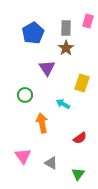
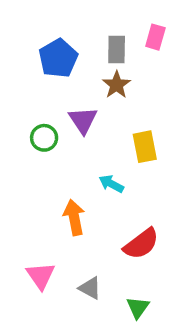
yellow rectangle: (82, 83) -> (145, 147), turned -30
green circle: (25, 95) -> (44, 138), moved
red semicircle: (80, 138) -> (141, 244), size x1.5

